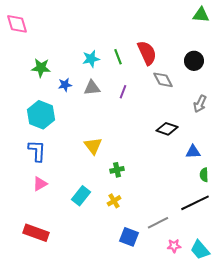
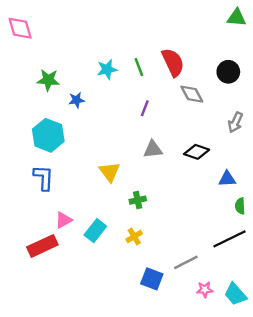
gray triangle: (92, 88) -> (153, 149), moved
pink triangle: (40, 184) -> (64, 220), moved
red rectangle: (36, 233) -> (42, 246), moved, turned -45

